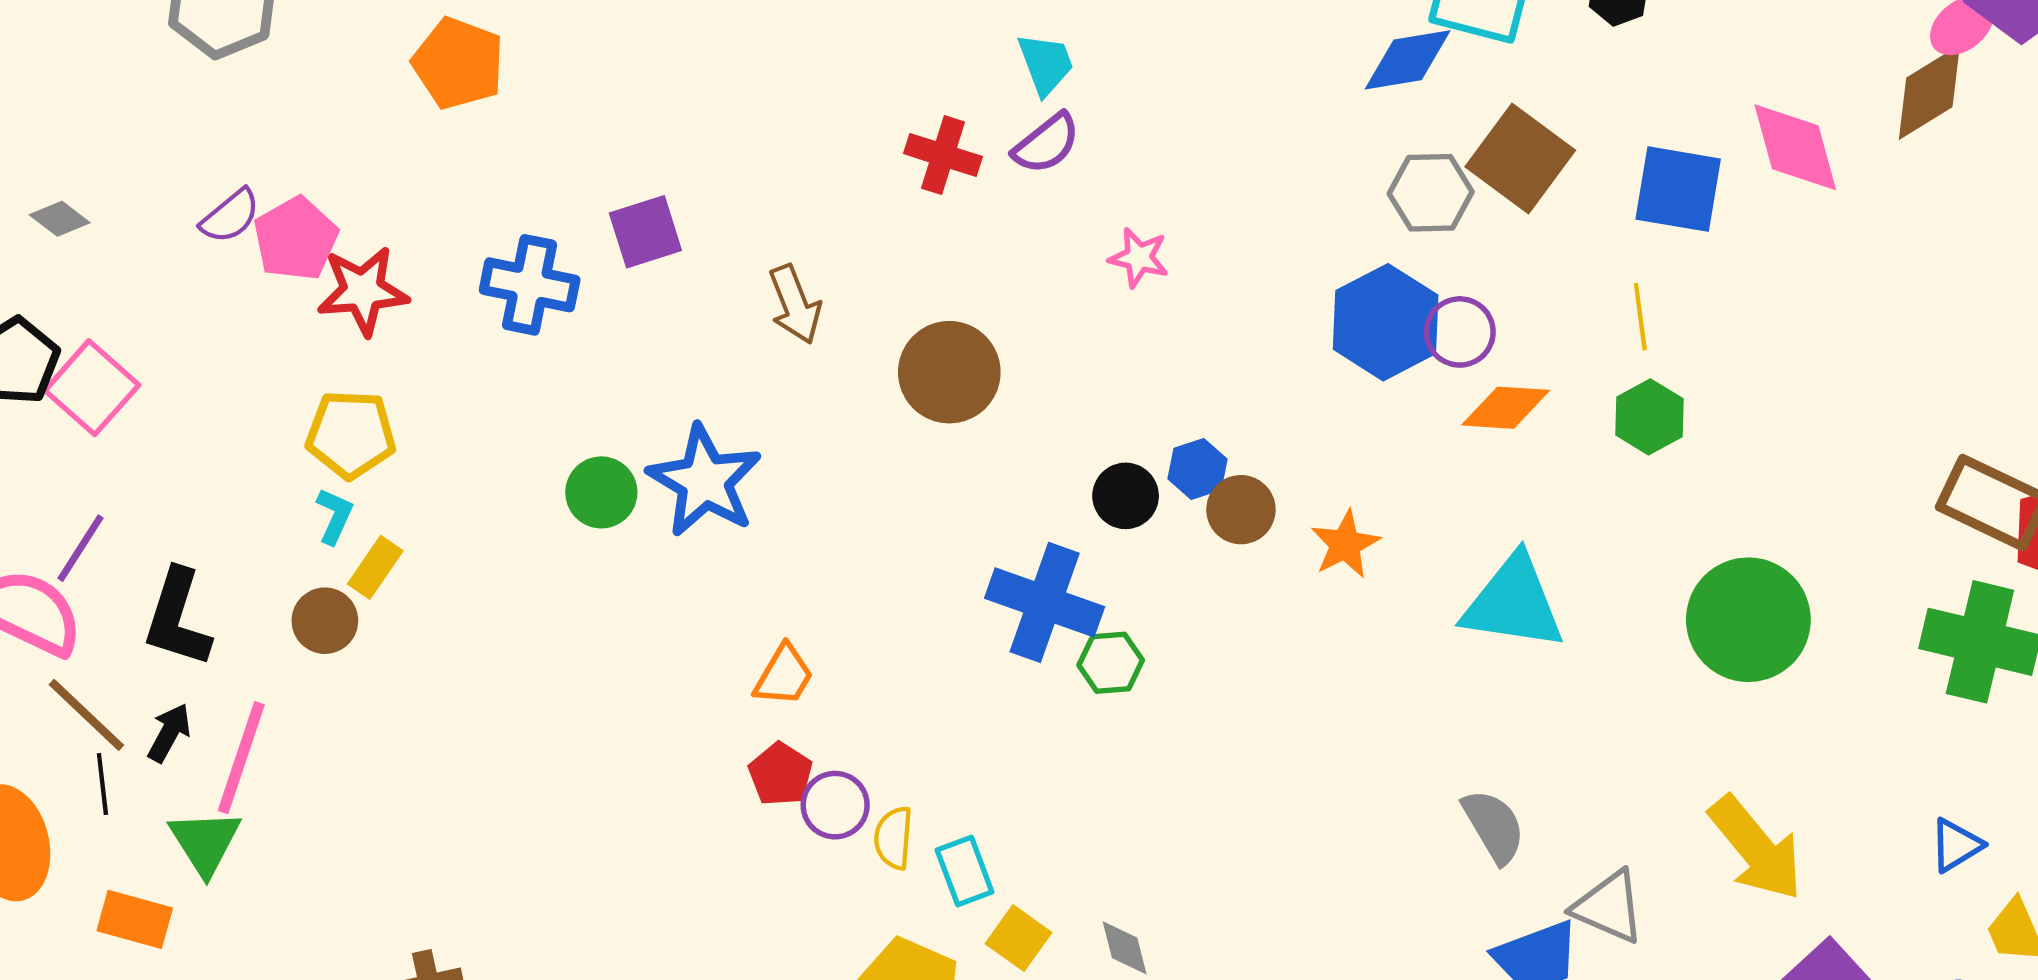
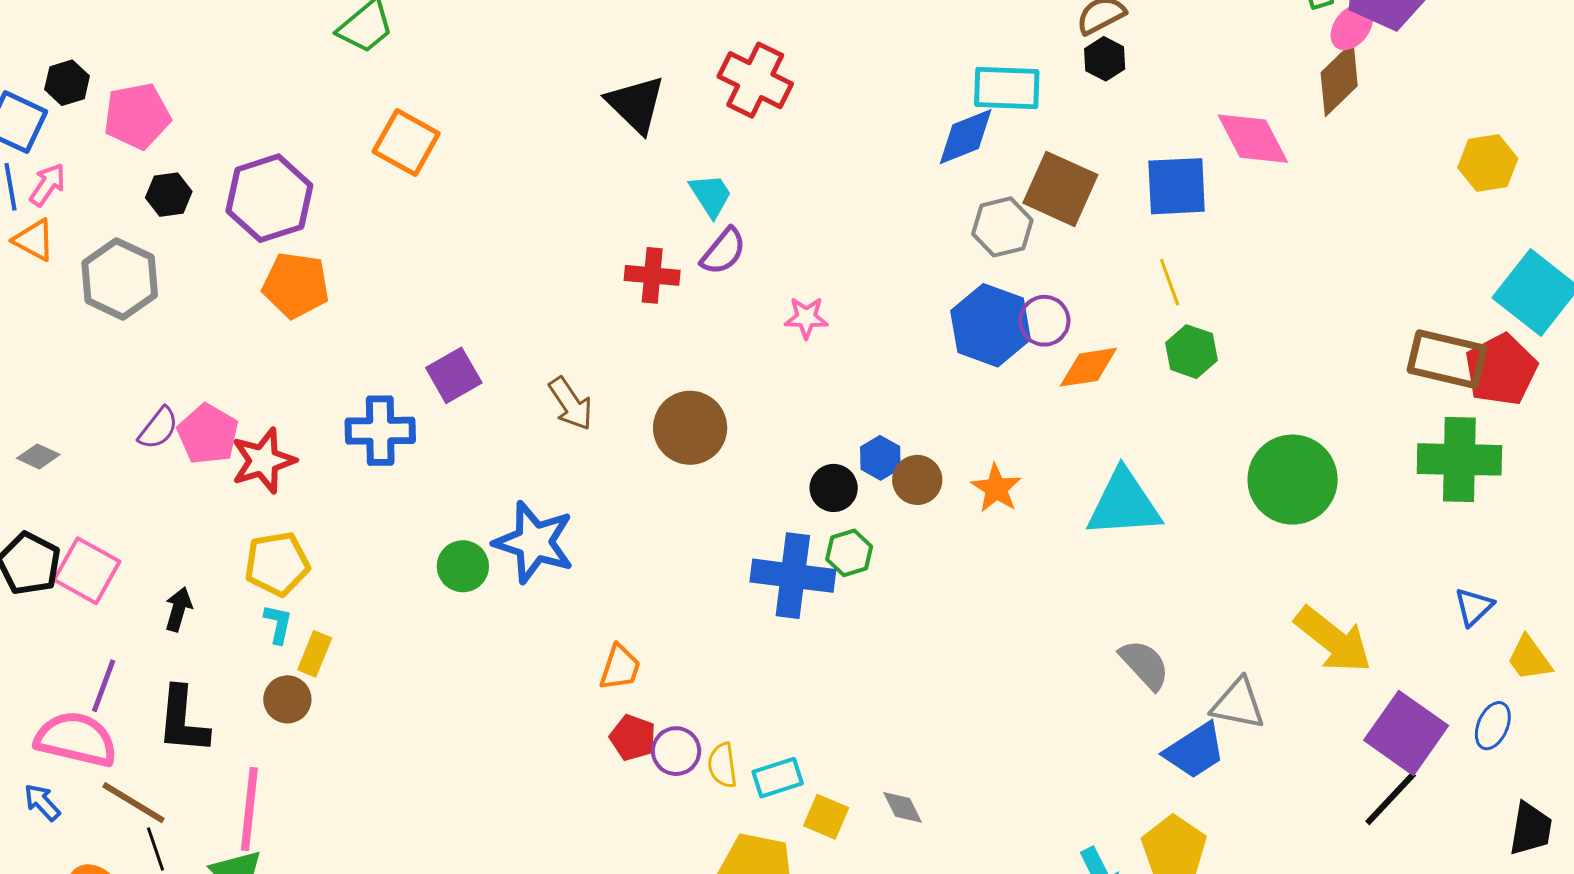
green hexagon: (1111, 663) -> (849, 553), moved
black arrow: (169, 733) -> (178, 609), moved
cyan rectangle: (965, 871) -> (778, 778), turned -75

